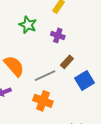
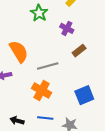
brown rectangle: (67, 62) -> (79, 51), moved
blue square: (84, 80) -> (84, 95), moved

